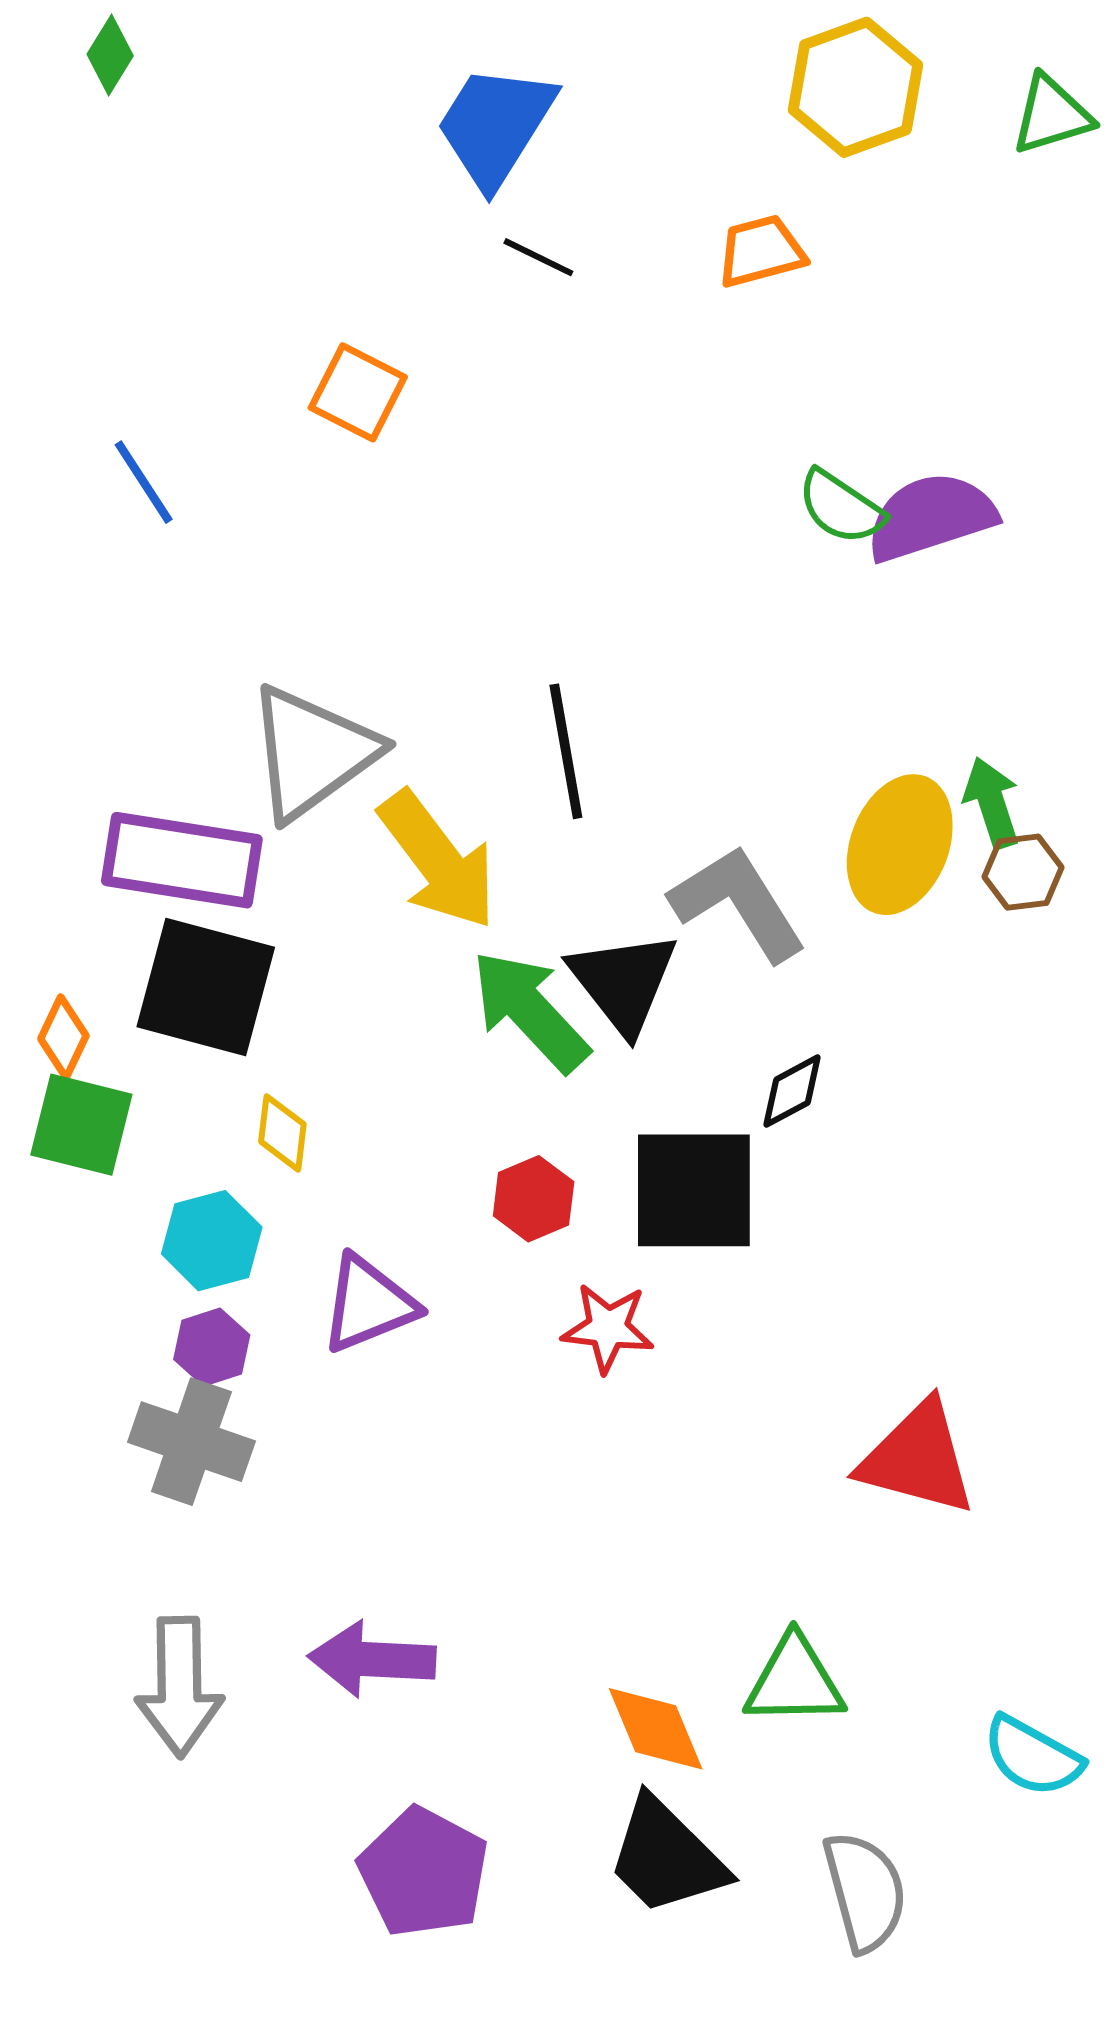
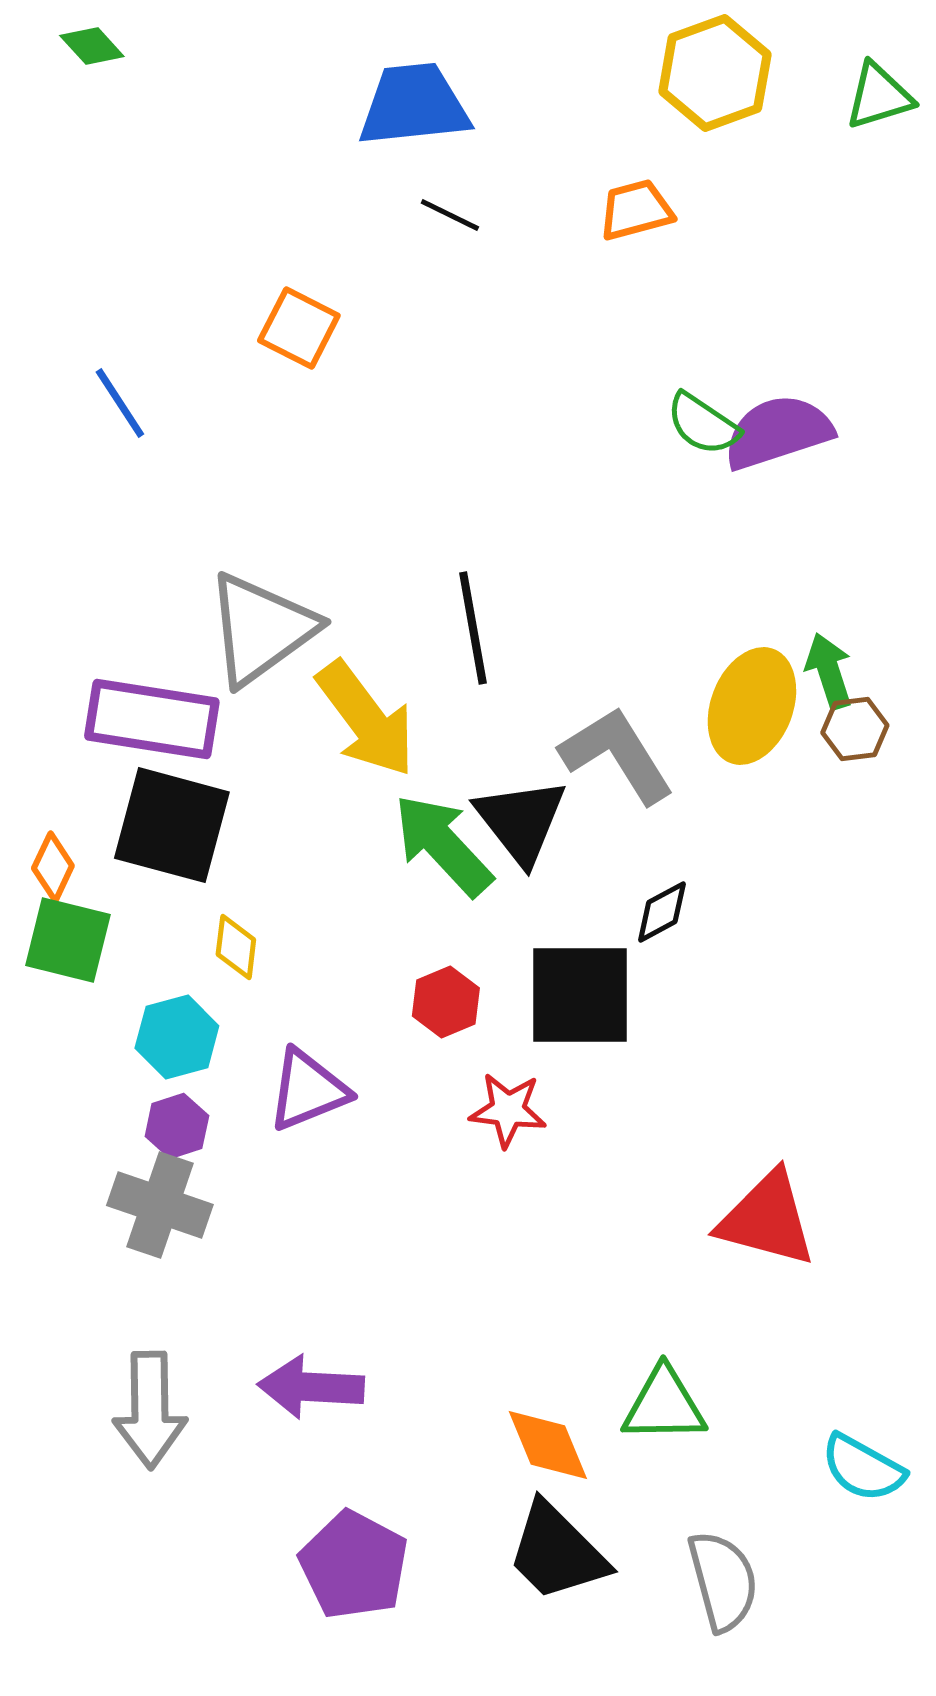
green diamond: (110, 55) -> (92, 46), turned -74
blue trapezoid: (495, 126) -> (414, 105), turned 52

